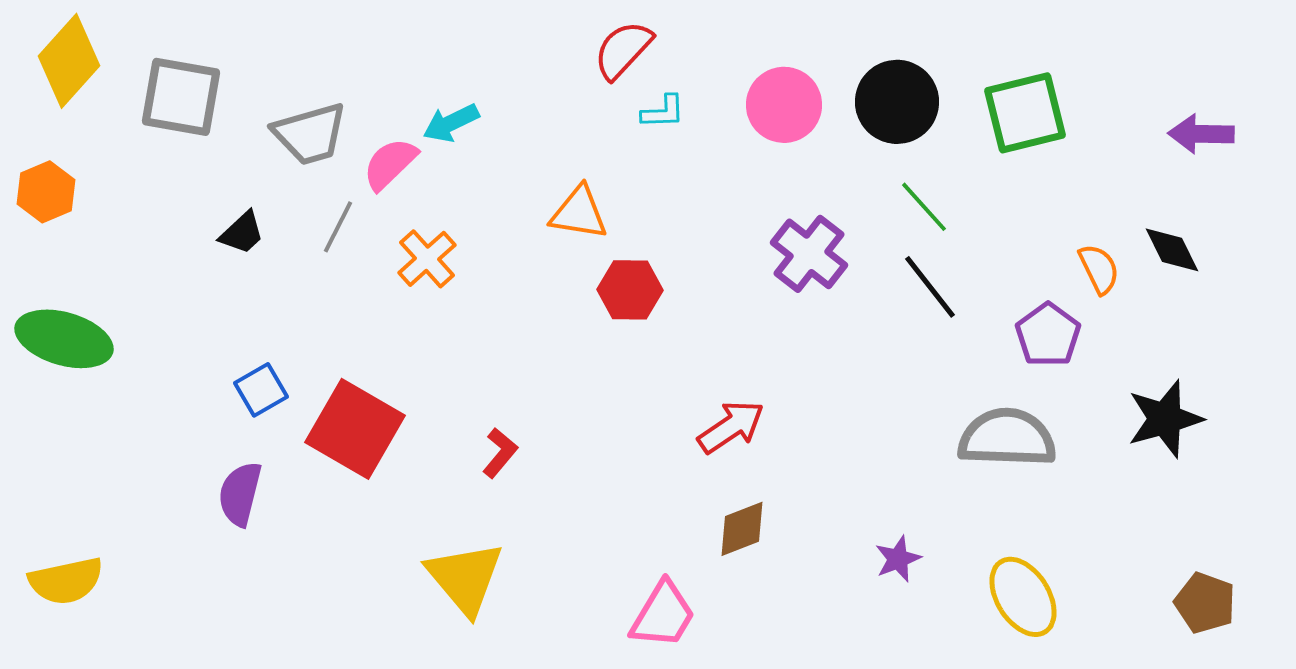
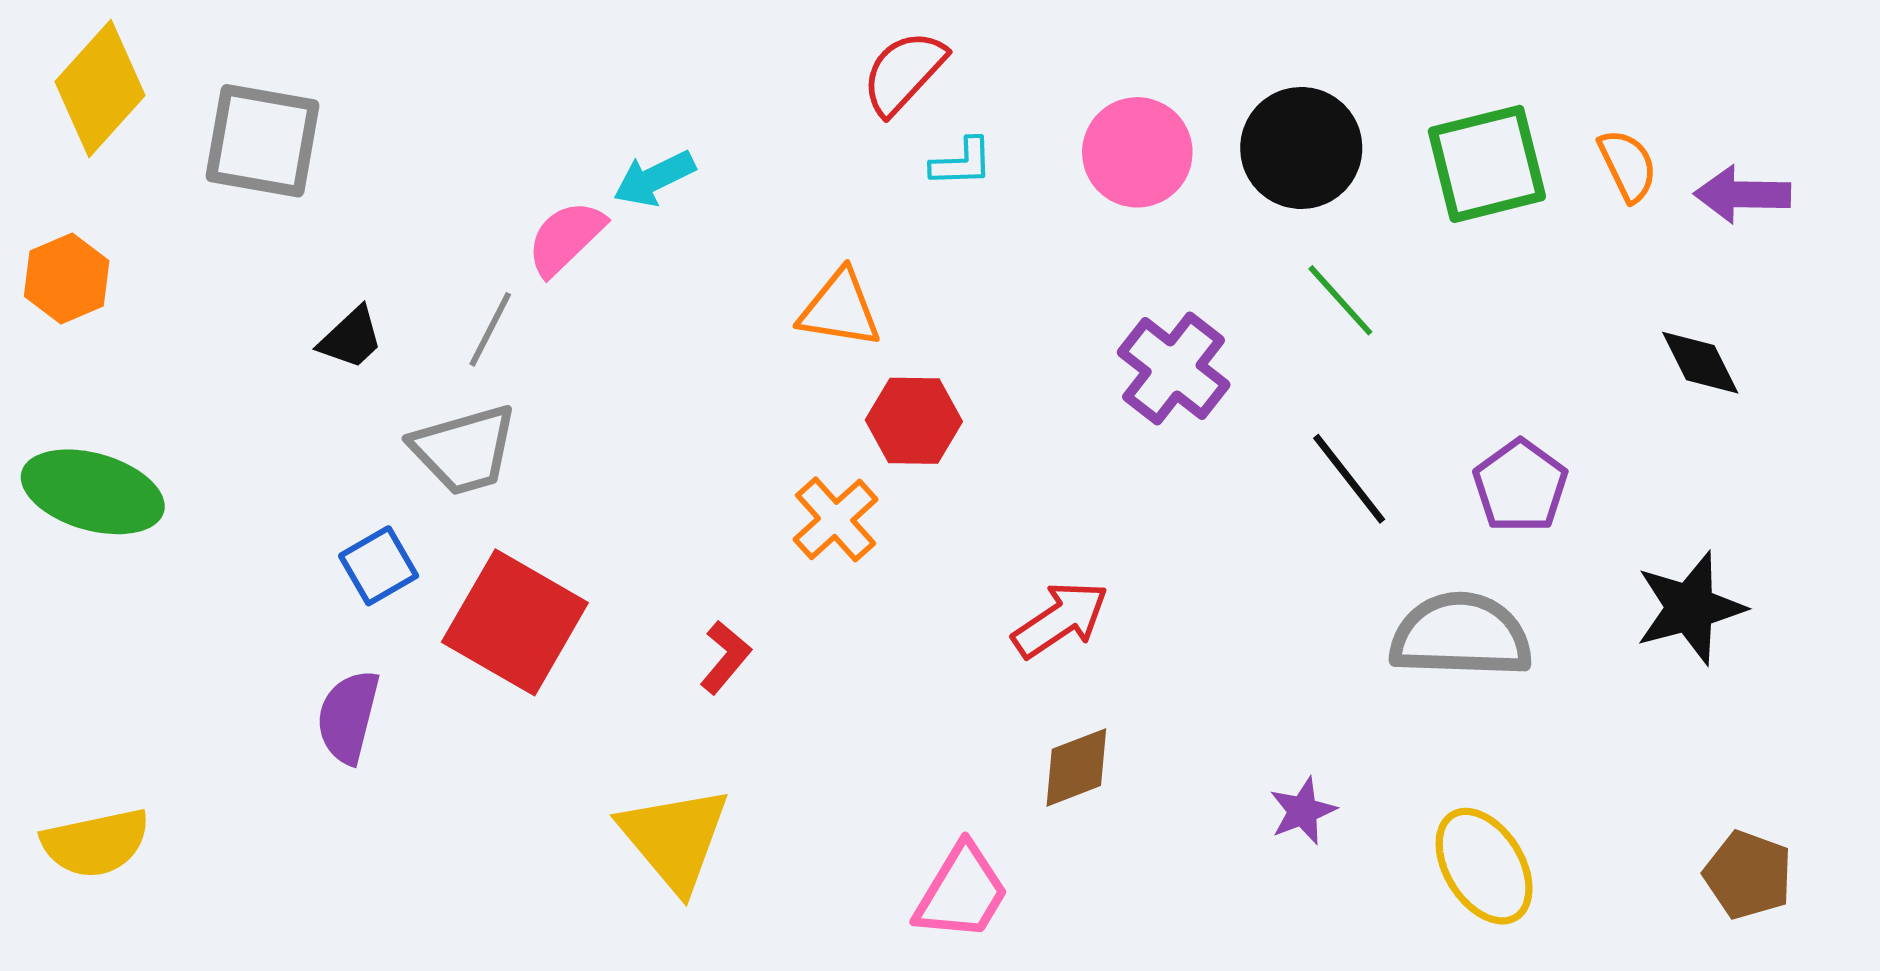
gray trapezoid: (310, 134) -> (464, 450), moved
orange cross: (427, 259) -> (836, 519), moved
orange semicircle: (1099, 269) -> (1628, 165), moved
black line: (930, 287) -> (1349, 479), moved

